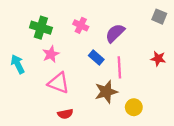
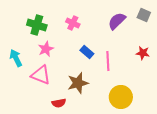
purple semicircle: (115, 33) -> (117, 21), moved
pink triangle: (59, 83) -> (41, 75), moved
brown star: (106, 92) -> (78, 83), moved
yellow circle: (134, 107) -> (121, 97), size x1.5

